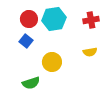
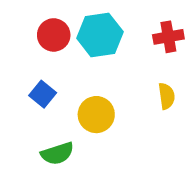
blue square: (26, 41) -> (43, 94), moved
yellow semicircle: (90, 52) -> (167, 96), turned -88

